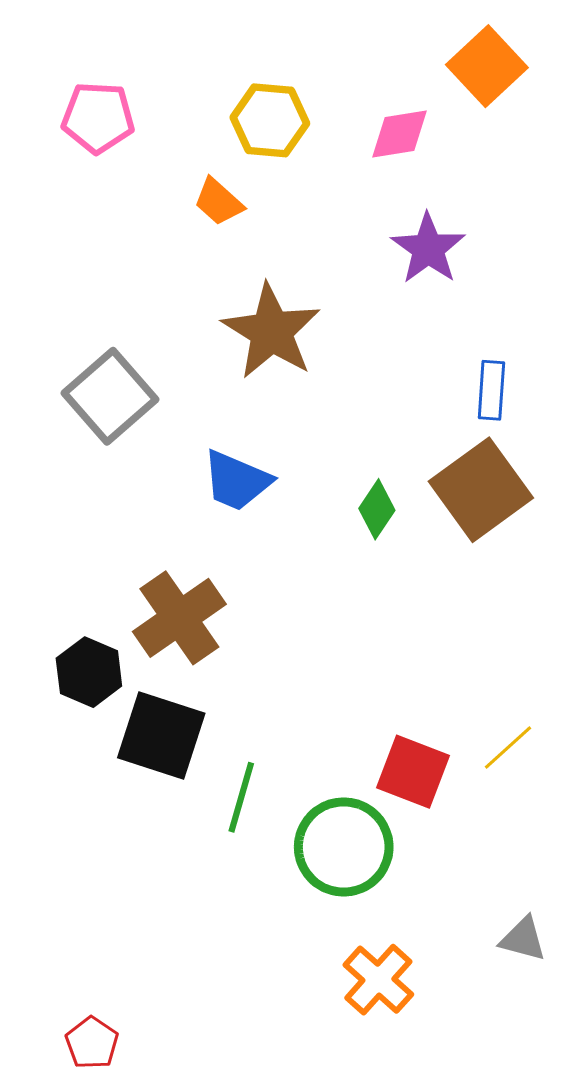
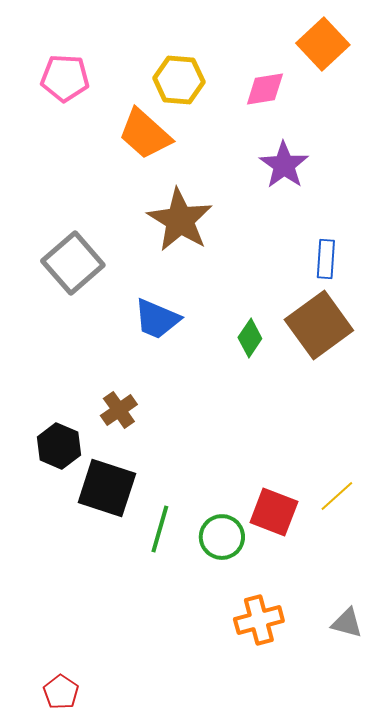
orange trapezoid: (219, 202) -> (145, 134), size x1.6
brown cross: (179, 618) -> (119, 410), size x0.6
green circle: (344, 847) -> (222, 537), moved, size x0.7
orange cross: (378, 980) -> (259, 620), moved, turned 33

